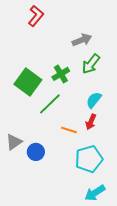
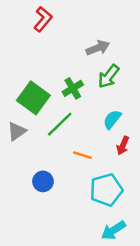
red arrow: (91, 122) -> (123, 146), moved
gray triangle: (14, 142) -> (17, 131), moved

